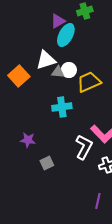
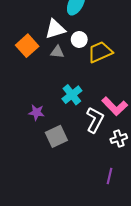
gray triangle: (58, 72) -> (57, 52), moved
cyan cross: (62, 107) -> (72, 95), moved, turned -30
gray square: (47, 163) -> (56, 136), size x1.5

